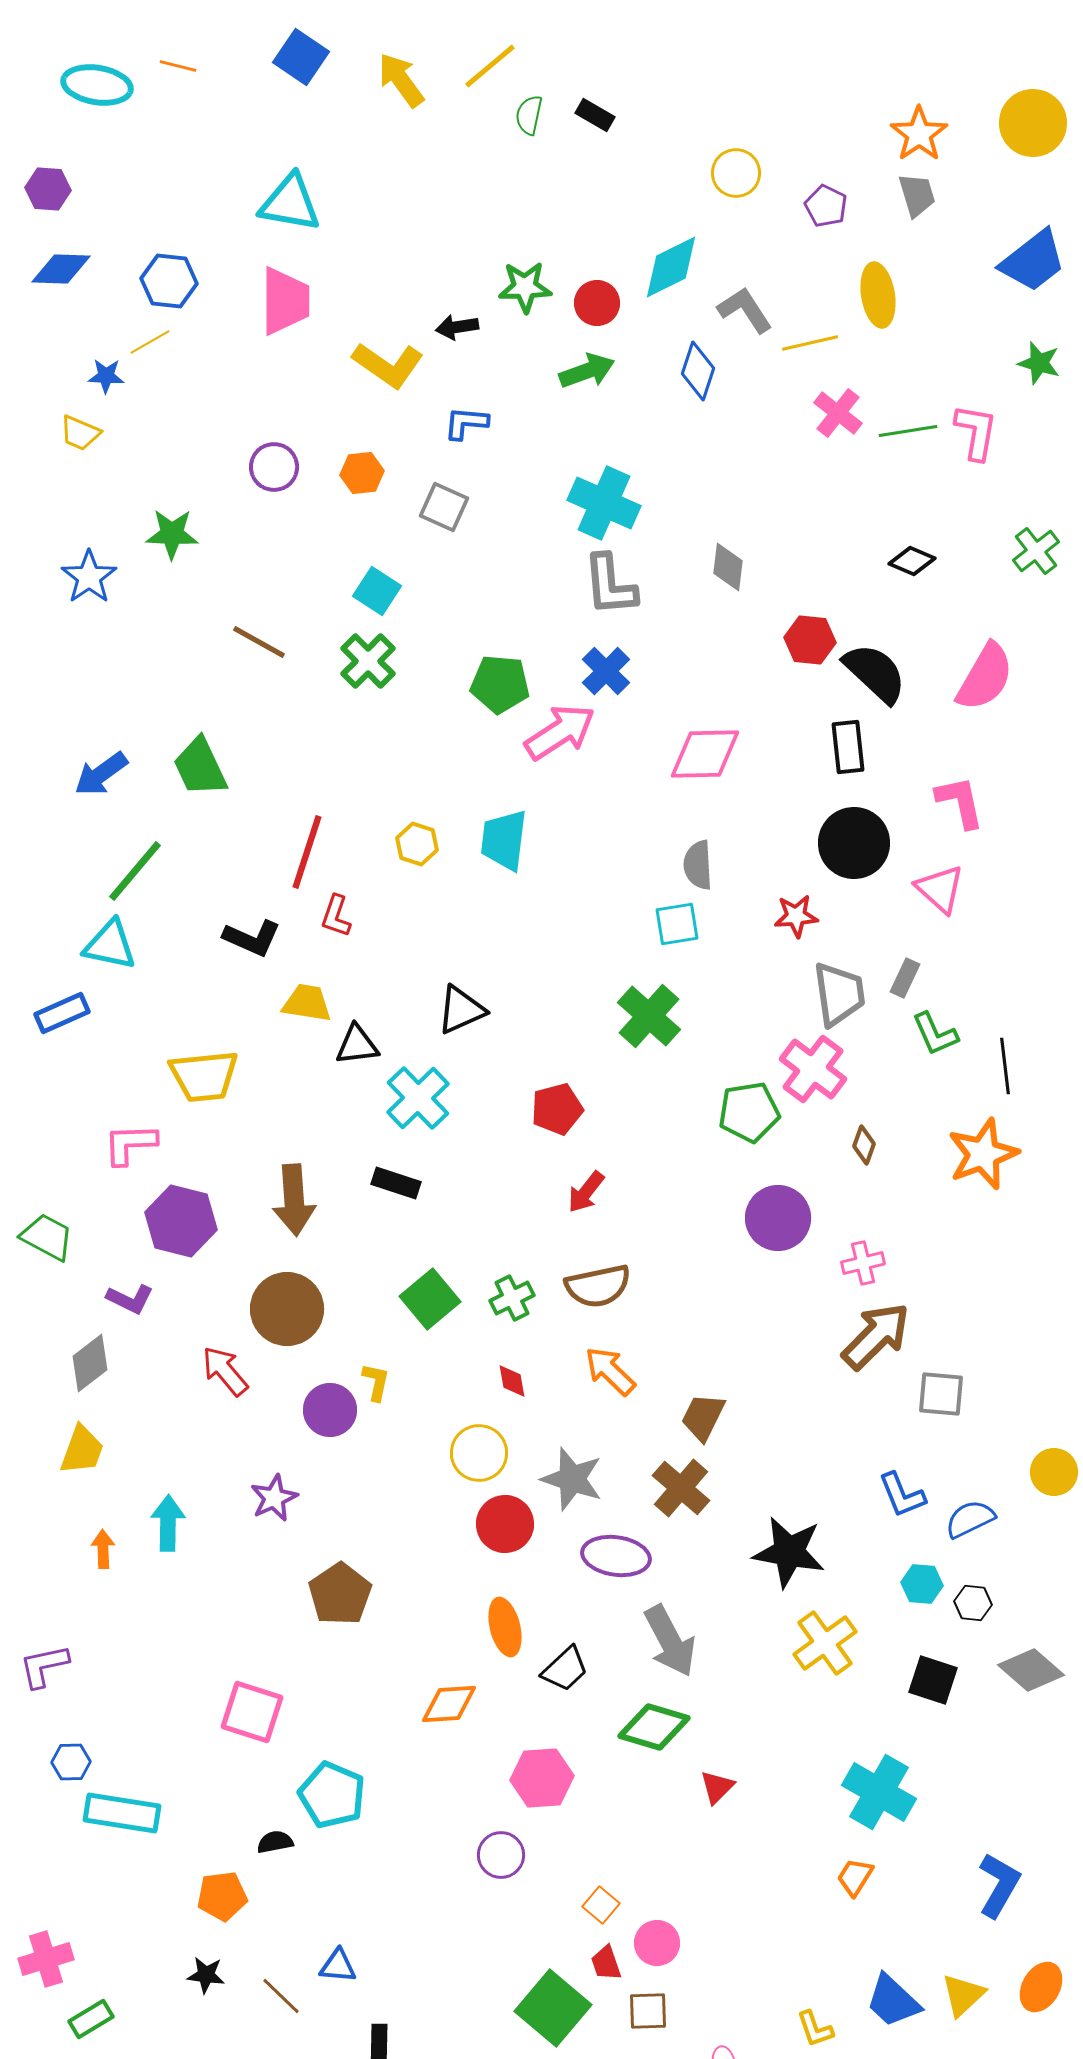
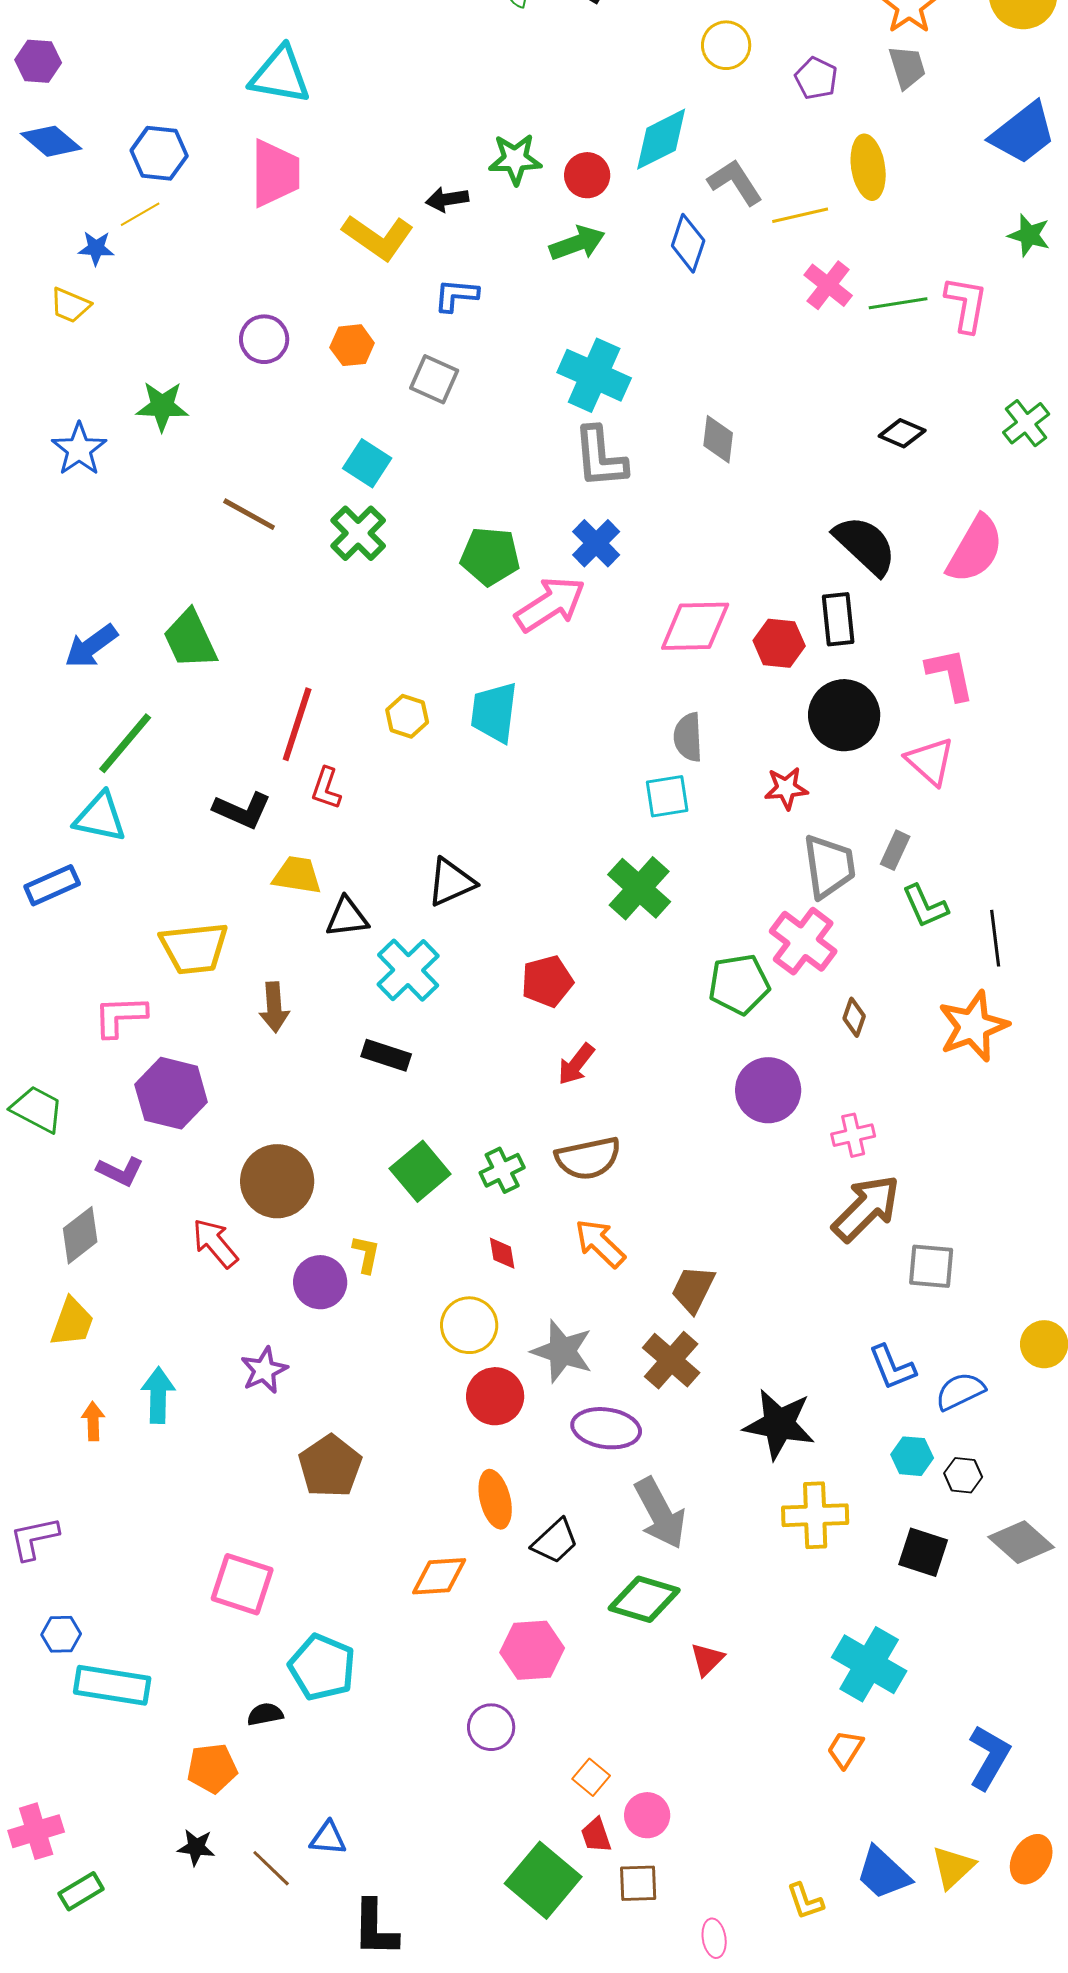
blue diamond: (61, 269) -> (51, 141), turned 38
red hexagon: (810, 640) -> (779, 643), moved
brown arrow: (294, 1200) -> (274, 1007), moved, size x0.7
yellow cross: (825, 1643) -> (815, 1515), turned 34

